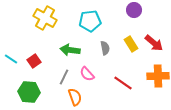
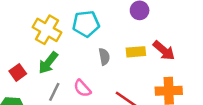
yellow cross: (45, 18) -> (47, 30), moved
yellow rectangle: (131, 44) -> (136, 52), turned -63
green arrow: (70, 50) -> (48, 63), moved, turned -60

